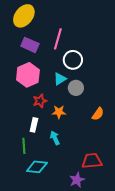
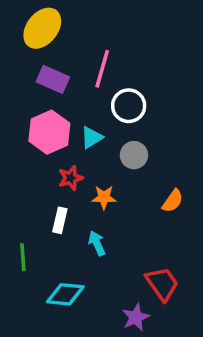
cyan triangle: (60, 79) -> (92, 137), moved
green line: (24, 146) -> (23, 257), moved
red trapezoid: (92, 161) -> (162, 284), turned 60

